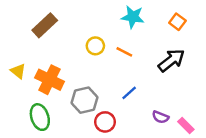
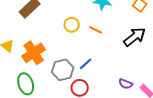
orange cross: (49, 80) -> (34, 53), turned 30
blue line: (129, 93) -> (86, 64), moved

